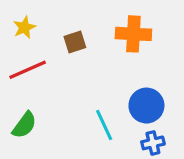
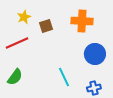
yellow star: (24, 27) -> (24, 17), moved
blue circle: (146, 106) -> (95, 54), moved

